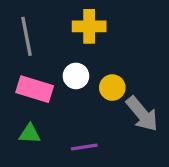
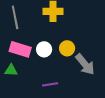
white circle: (76, 76) -> (44, 49), moved
green triangle: (30, 134) -> (11, 70), moved

